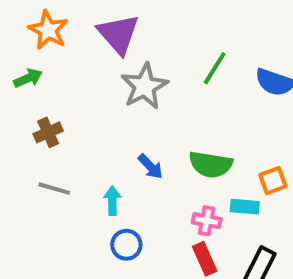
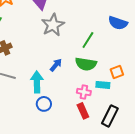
green line: (215, 68) -> (88, 40), moved
blue arrow: (150, 167) -> (56, 65), turned -96
cyan arrow: (112, 201) -> (37, 82), size x1.5

